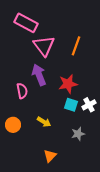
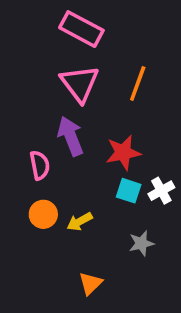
pink rectangle: (26, 23) -> (81, 29), moved
yellow arrow: (44, 122) -> (80, 222), turned 120
orange circle: (13, 125) -> (43, 214), moved

